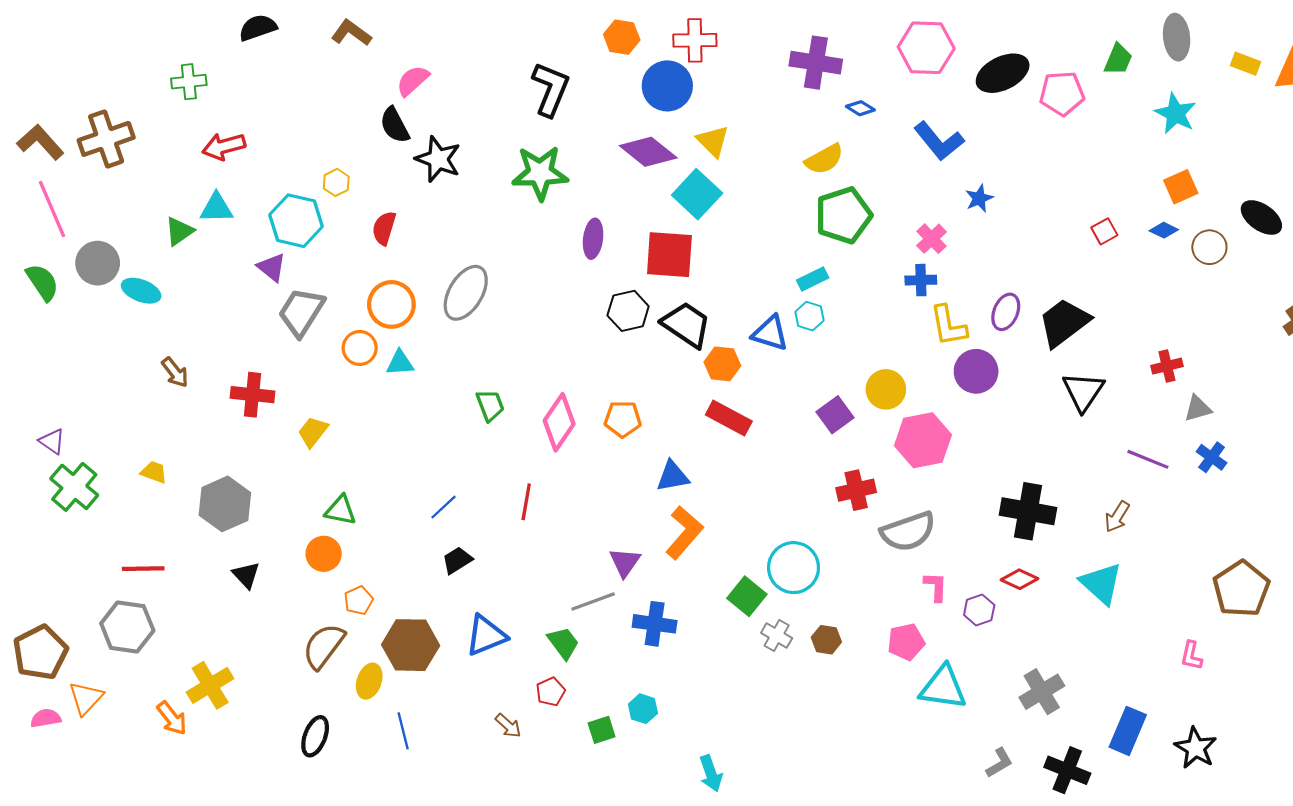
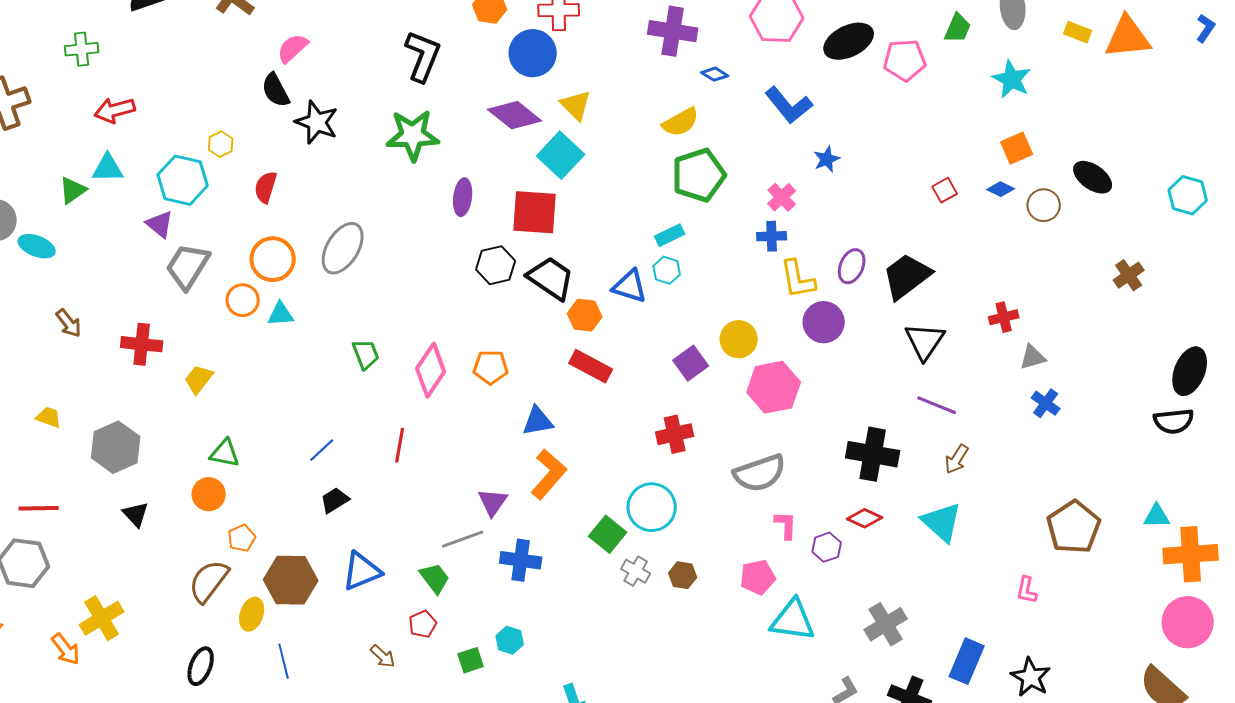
purple line: (1148, 459) -> (937, 405), moved
red cross: (856, 490) -> (675, 434), moved

